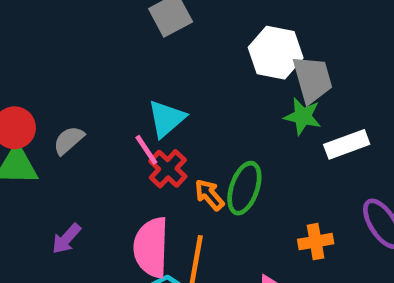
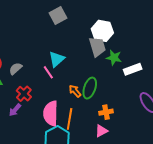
gray trapezoid: (312, 79) -> (97, 47), moved
red cross: (168, 169) -> (24, 94), moved
orange cross: (316, 242) -> (106, 112), moved

